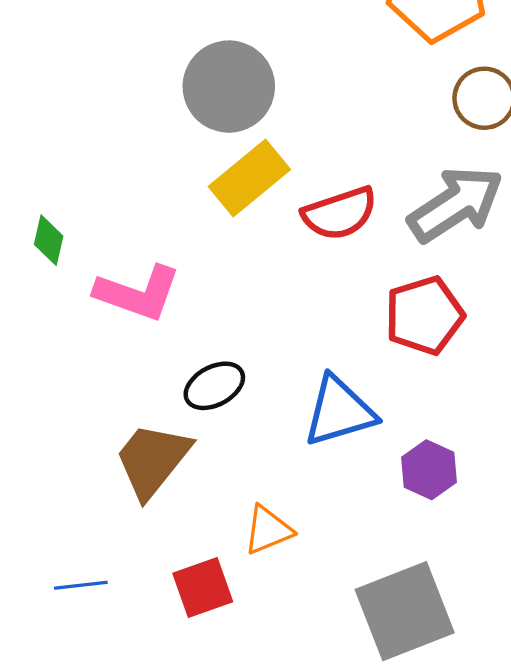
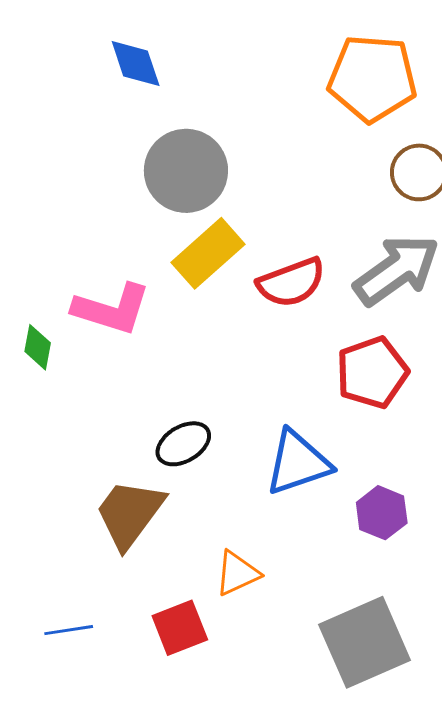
green diamond: (49, 240) -> (38, 347), moved
pink L-shape: (138, 293) -> (112, 309), moved

